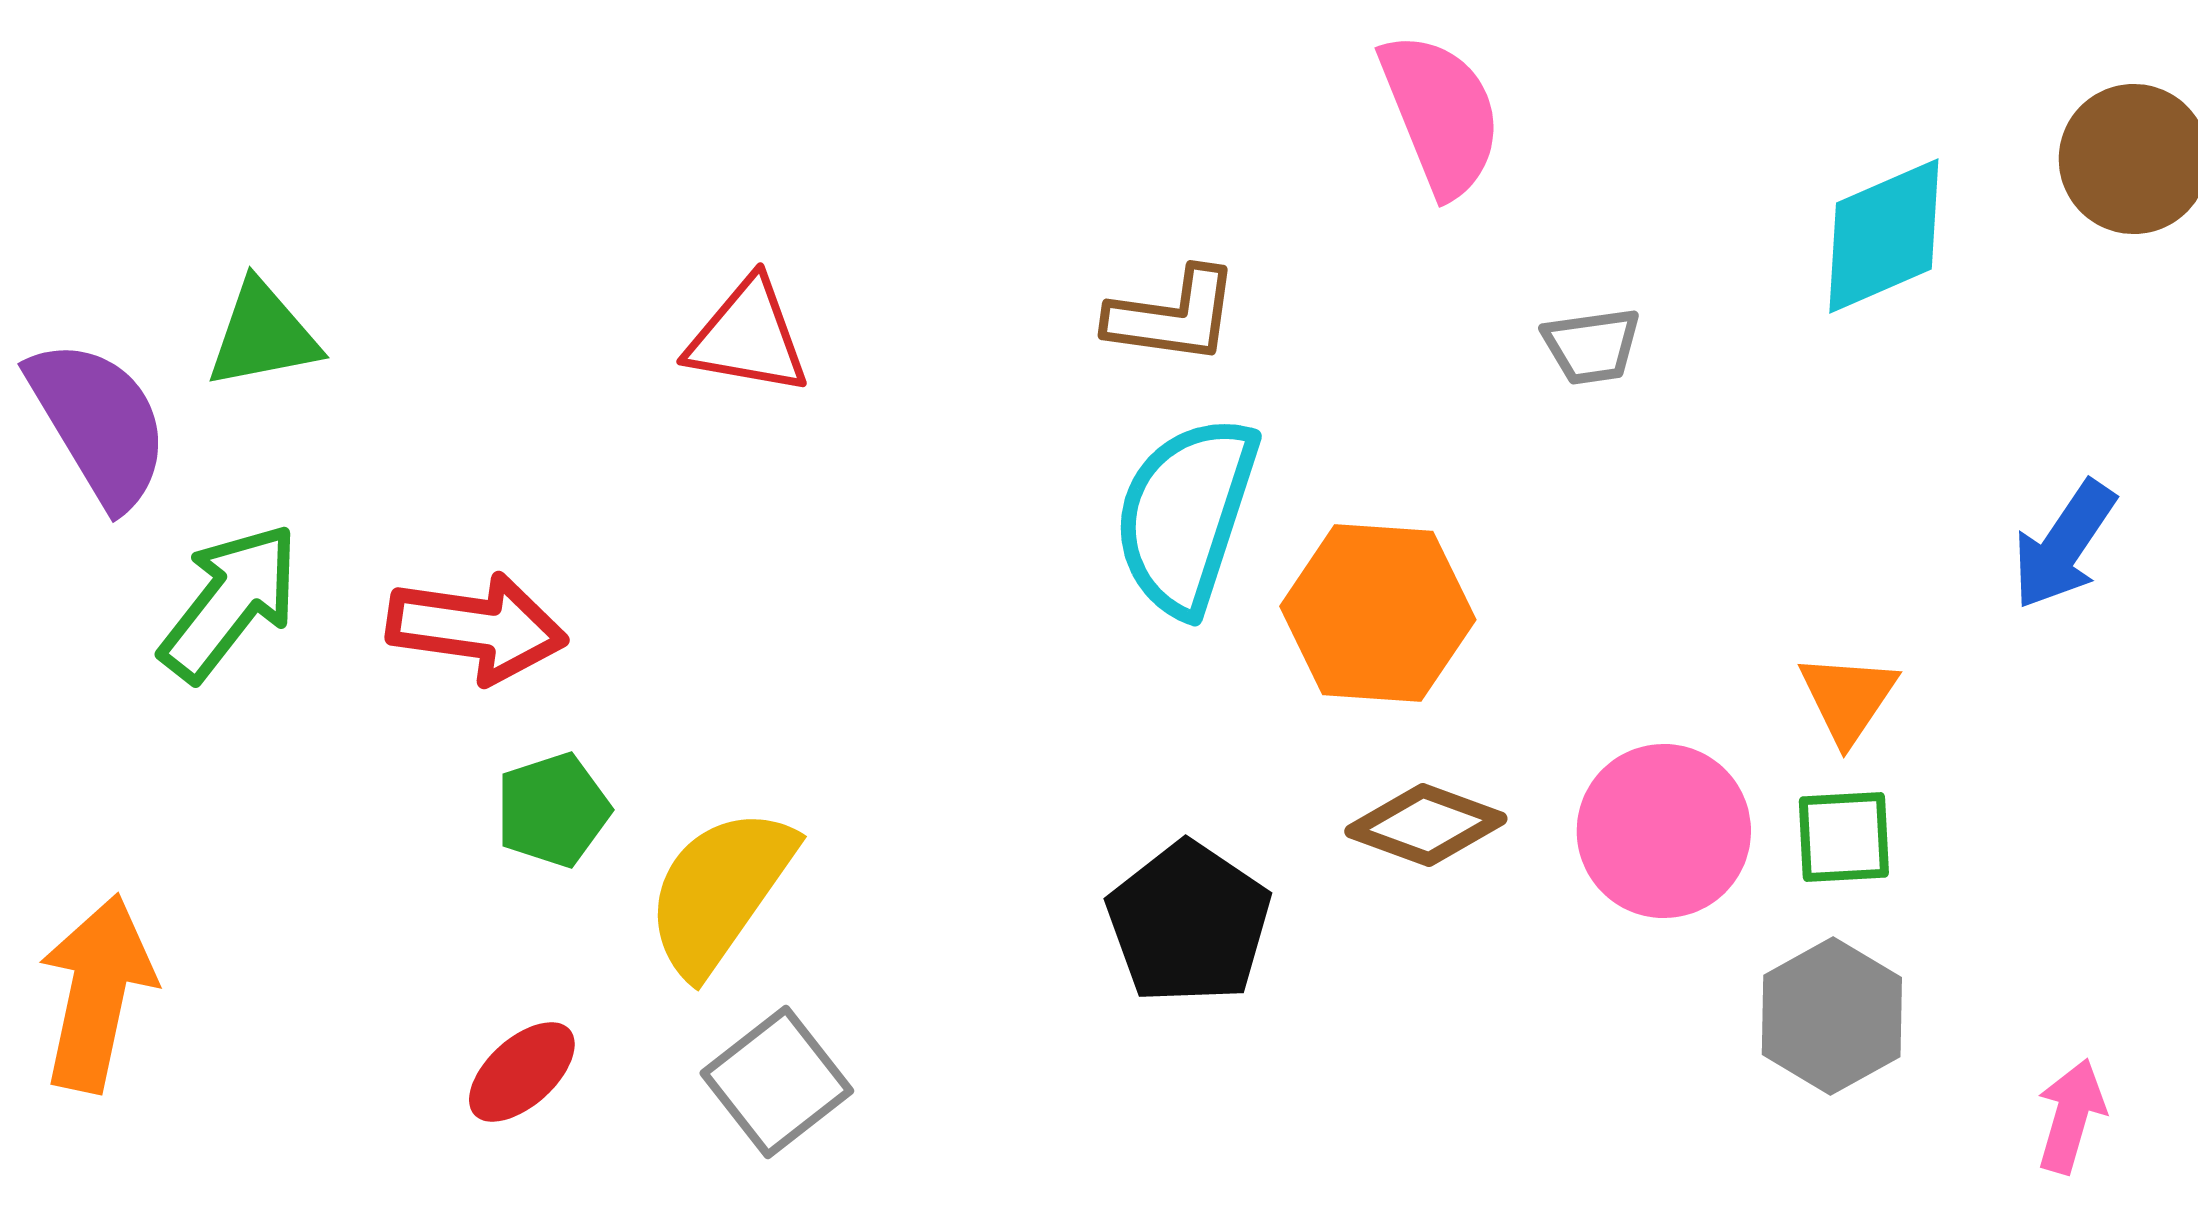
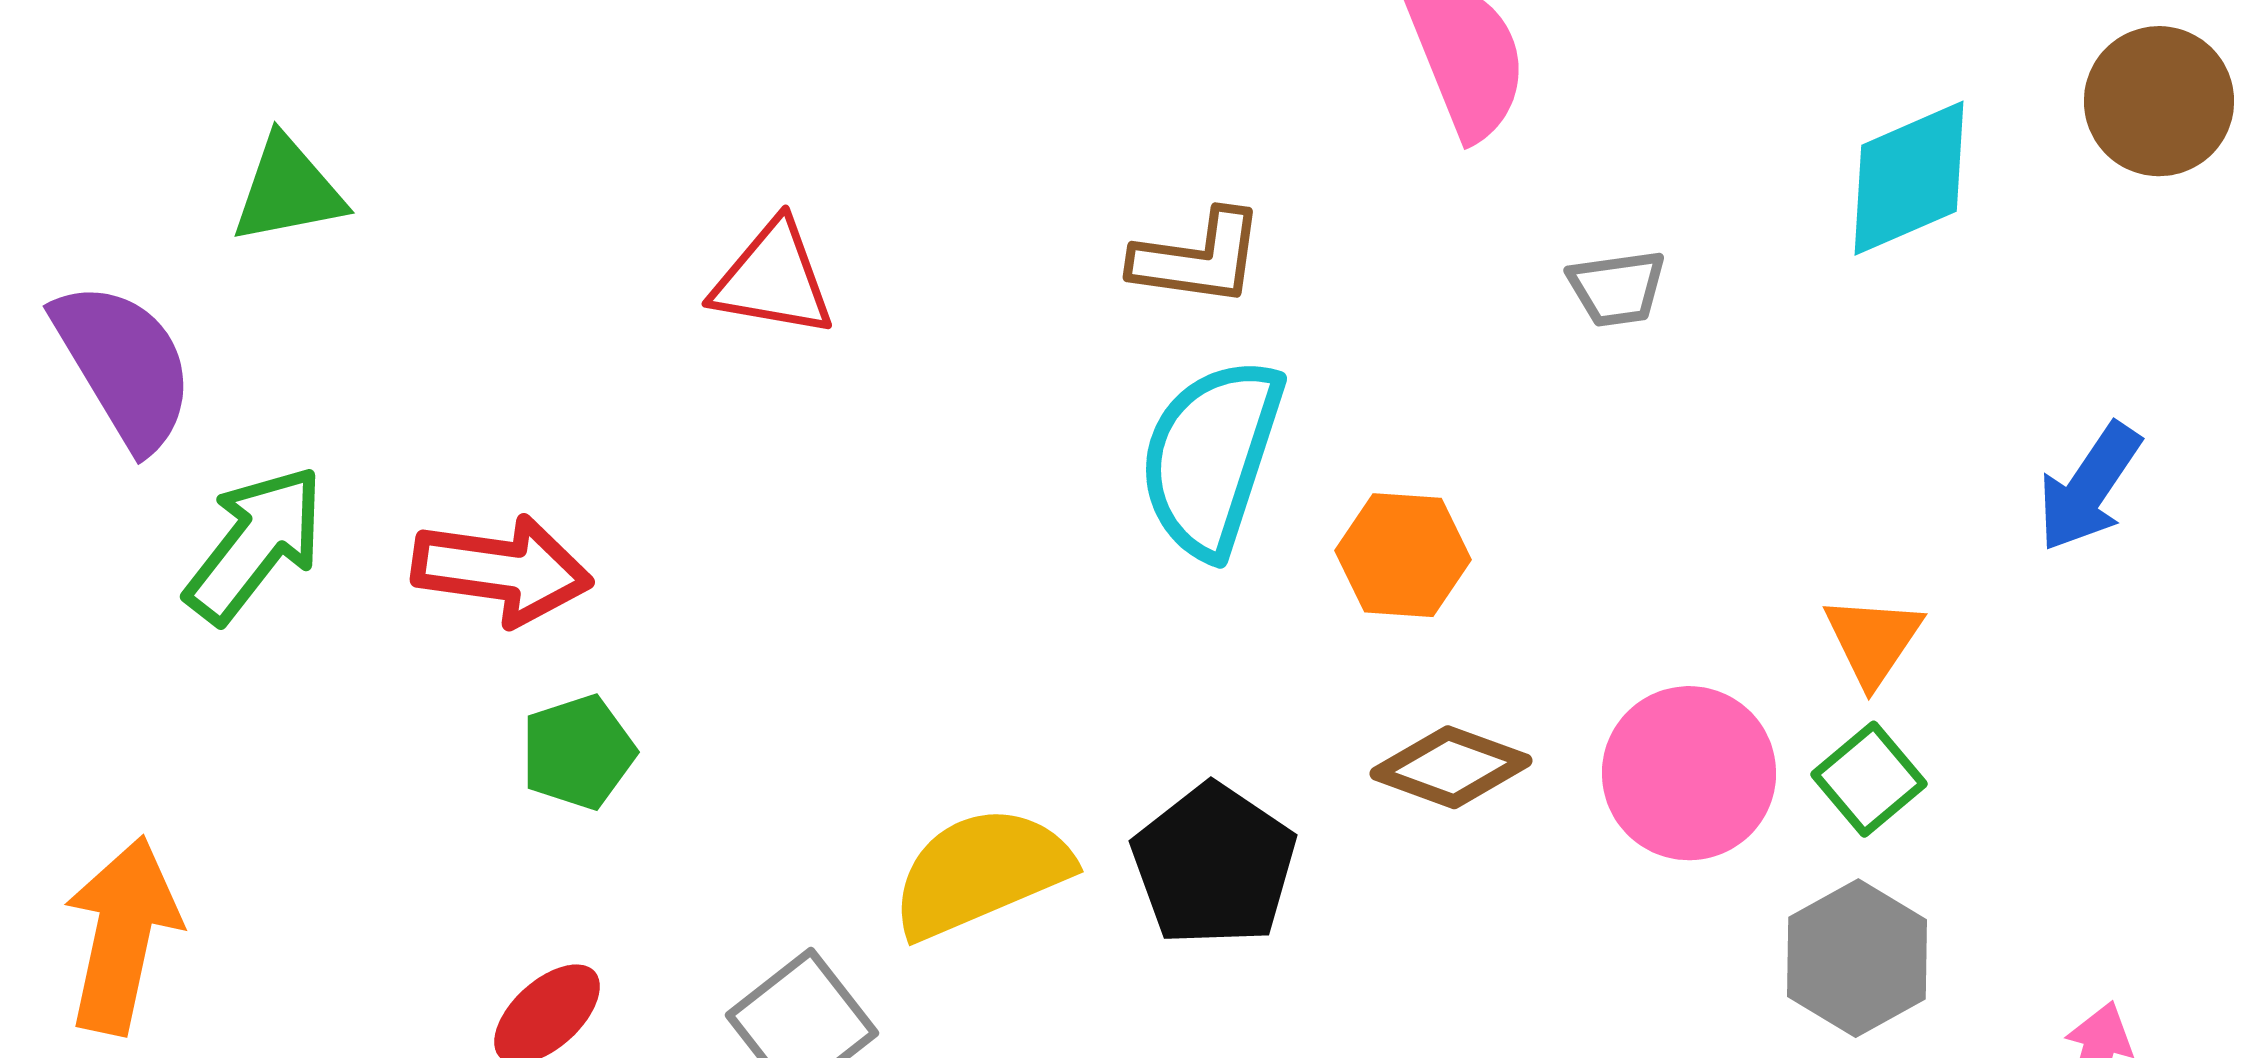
green triangle: (263, 335) -> (288, 190), moved
orange hexagon: (1378, 613) -> (1403, 555), size x0.7
green square: (1844, 837) -> (1869, 779), turned -37
yellow semicircle: (720, 891) -> (981, 872), moved, turned 32

